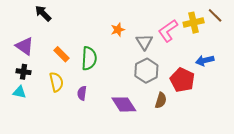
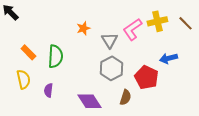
brown line: (215, 15) -> (185, 23), moved

